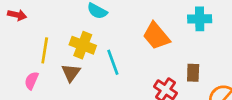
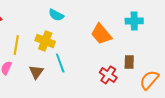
cyan line: (113, 62) -> (60, 63), moved
brown triangle: (71, 73) -> (36, 72), moved

